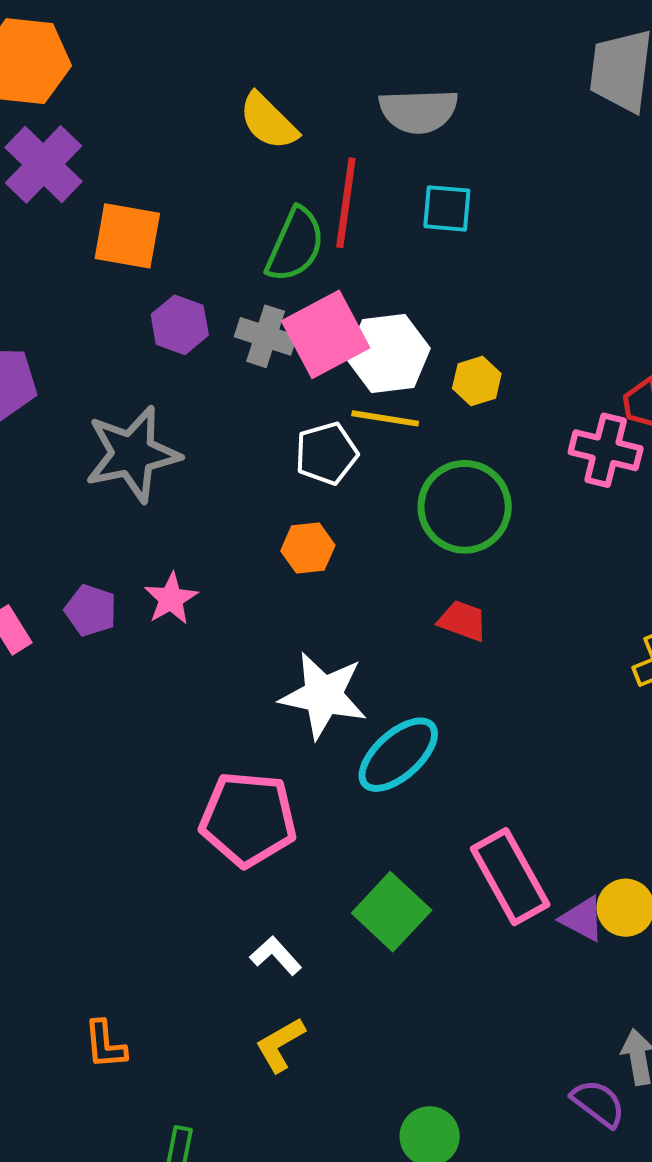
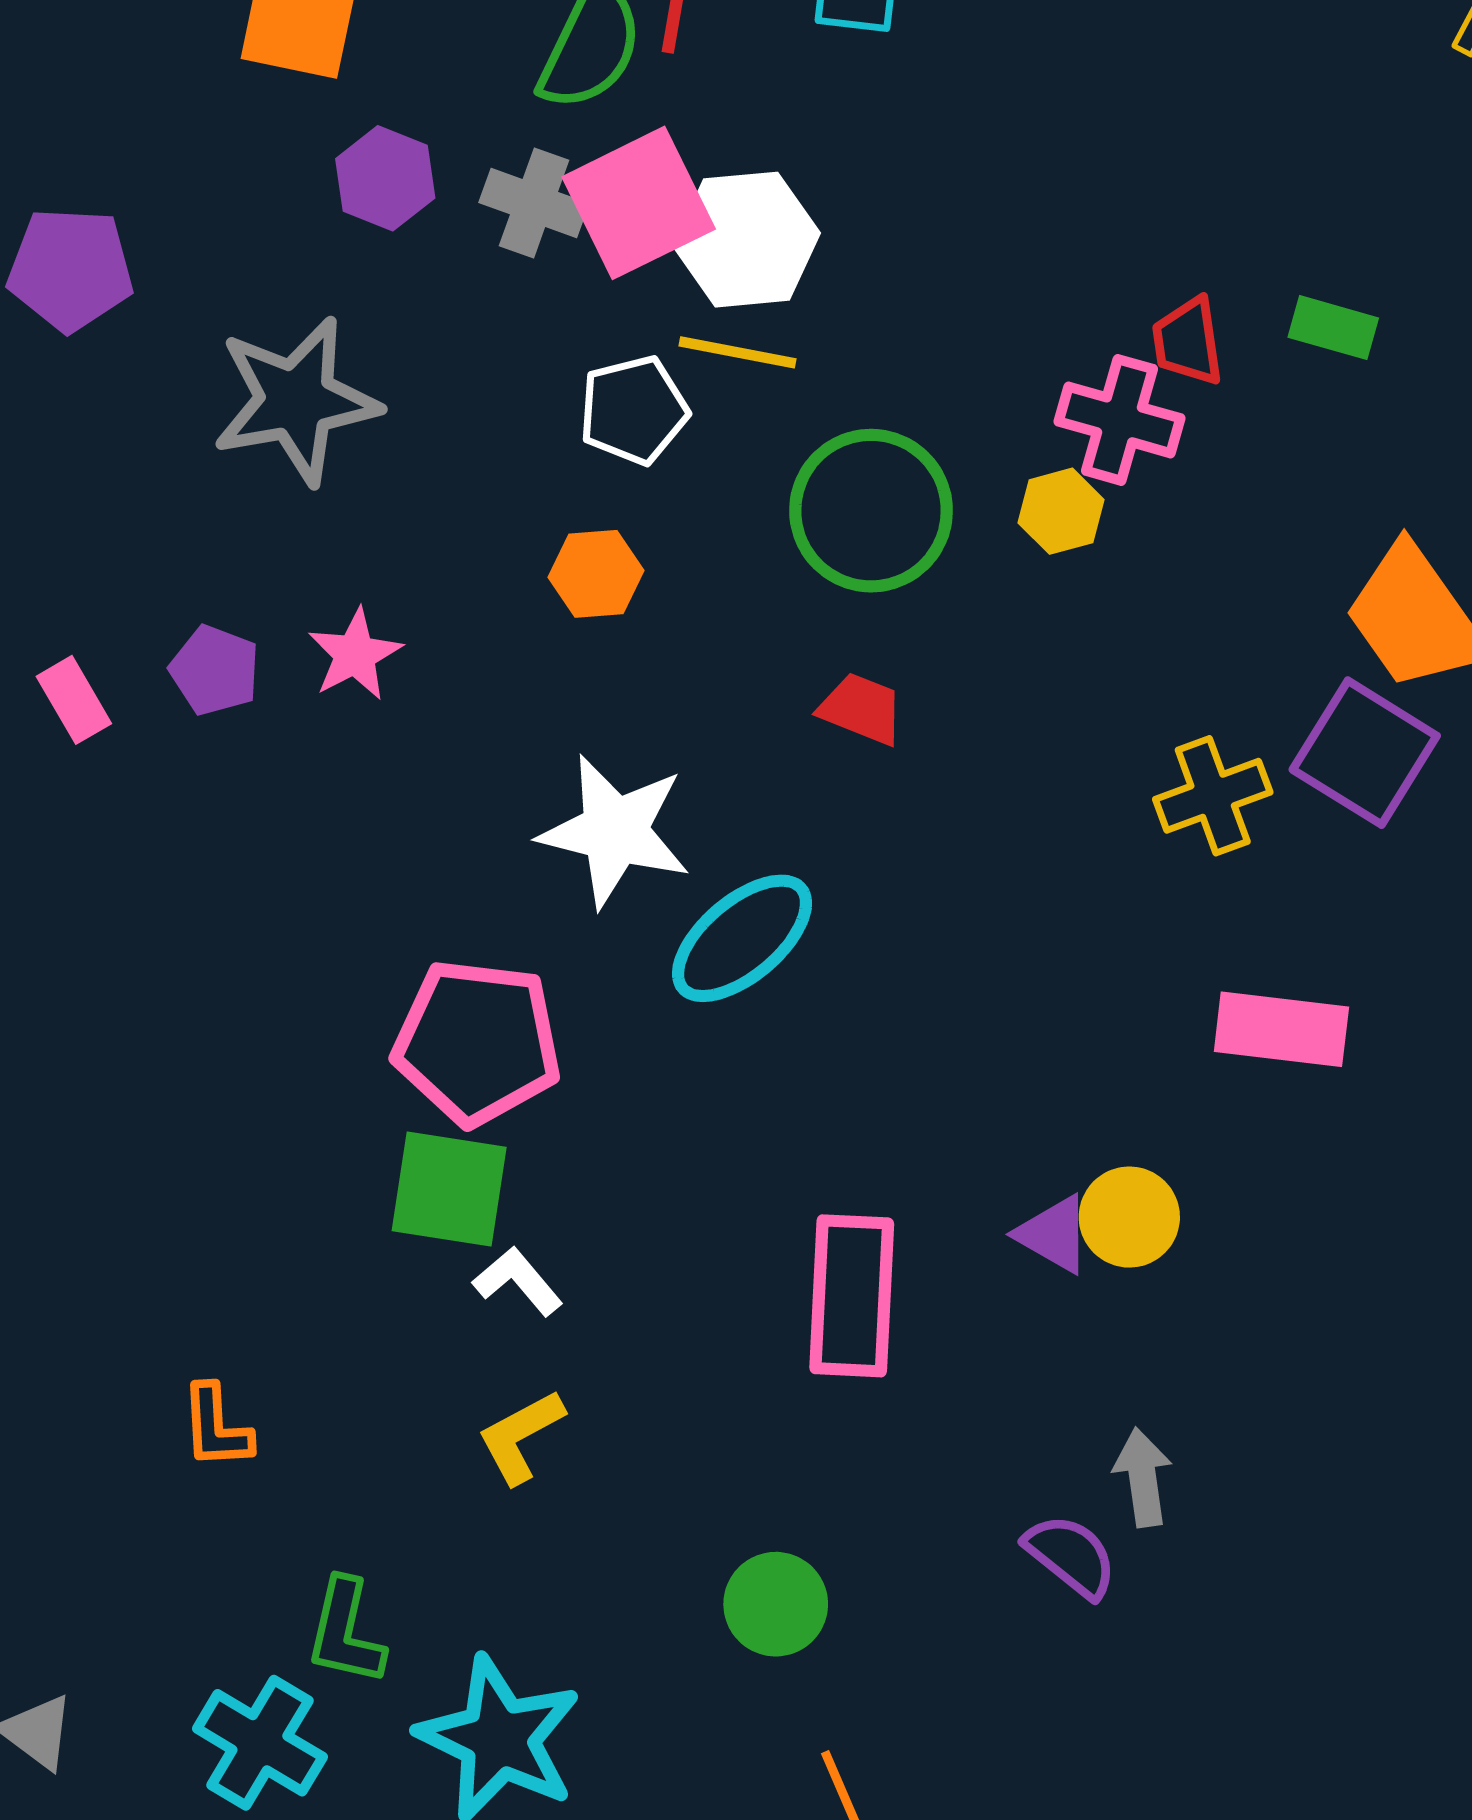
yellow hexagon: (477, 381) -> (1061, 511), moved
pink rectangle: (510, 877) -> (852, 1296), moved, turned 30
green square: (392, 912) -> (449, 1189), moved, turned -36

